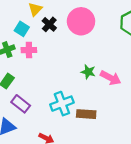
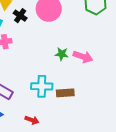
cyan cross: (62, 104) -> (42, 86), turned 30

